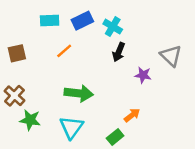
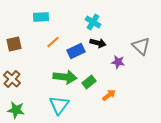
blue rectangle: (82, 21) -> (76, 51), moved
black arrow: (119, 52) -> (98, 43), turned -98
green star: (30, 120) -> (16, 110), moved
green rectangle: (115, 137) -> (89, 82), moved

